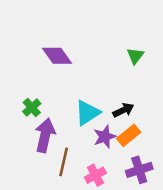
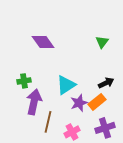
green cross: (32, 108) -> (24, 81), turned 32
black arrow: (123, 110) -> (106, 83), moved

